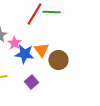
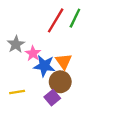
green line: (51, 12) -> (75, 18), turned -66
brown circle: (58, 60) -> (60, 82), moved

